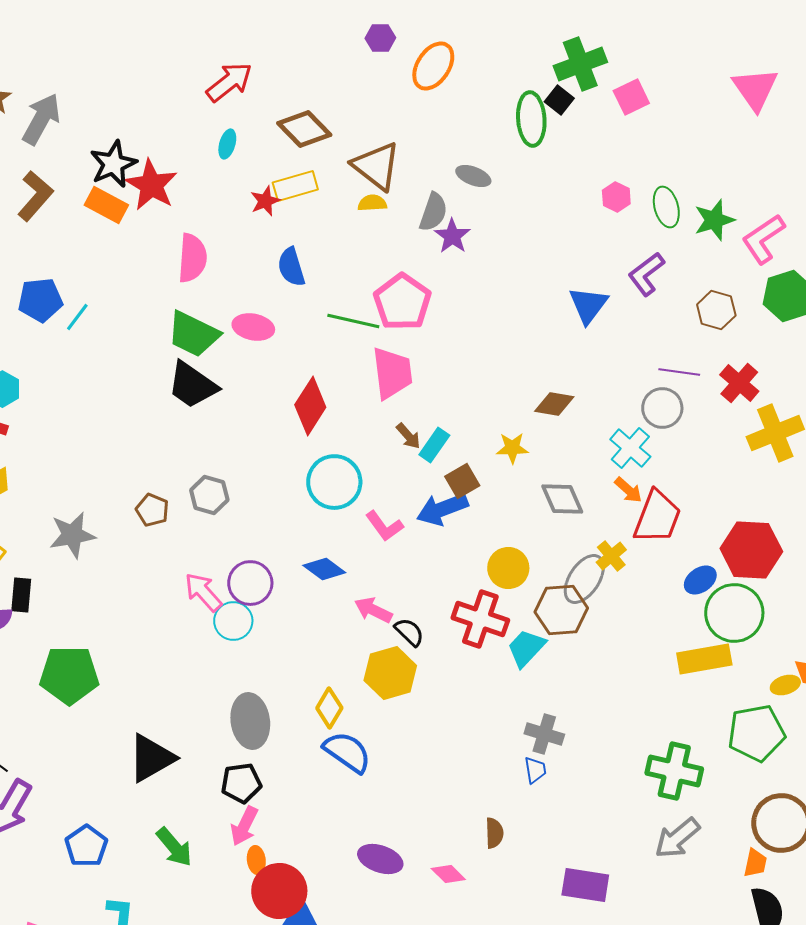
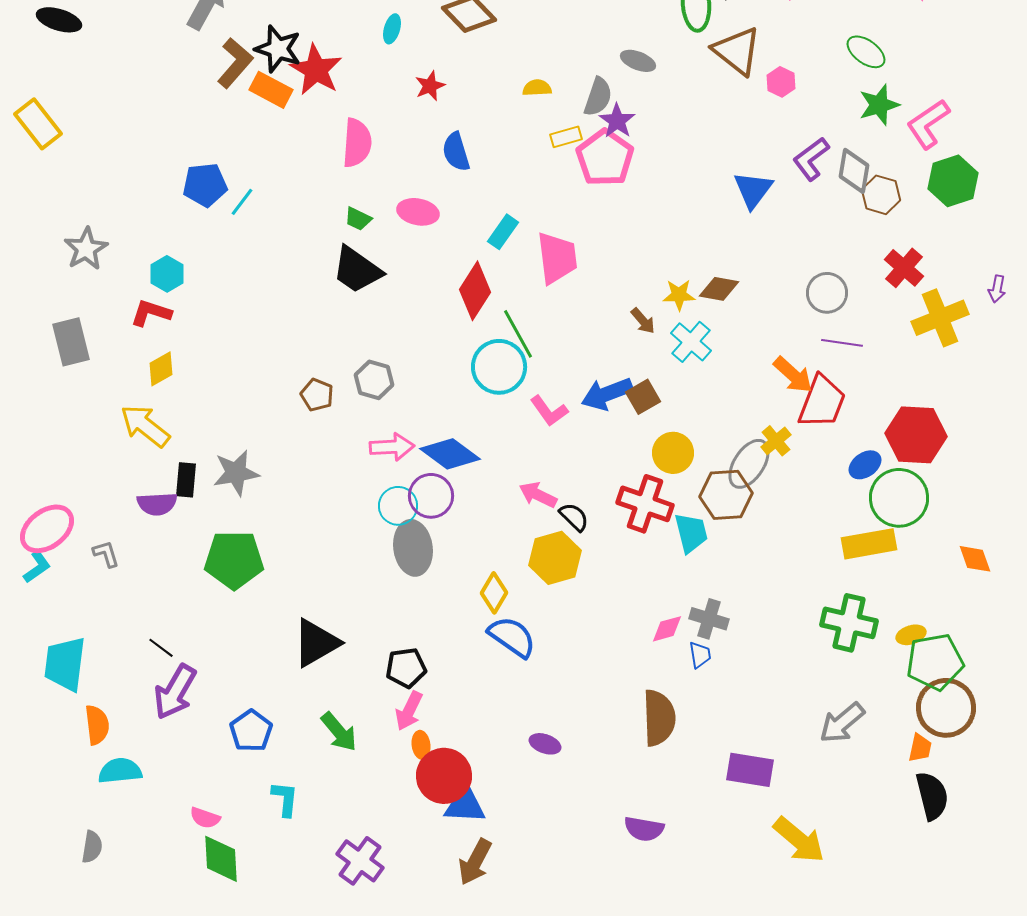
black star: (113, 164) -> (278, 49), turned -30
brown triangle: (376, 166) -> (737, 51), moved
yellow rectangle: (295, 186) -> (566, 137), moved, size x0.7
brown L-shape: (35, 196) -> (235, 63), moved
green ellipse: (666, 207) -> (866, 52), moved, turned -39
pink pentagon: (402, 302) -> (605, 158), moved
green line: (353, 321) -> (518, 334), moved, turned 48
green trapezoid: (193, 334) -> (358, 219), size x0.5
purple line: (679, 372) -> (842, 343), moved
brown arrow: (408, 436) -> (643, 321), moved
cyan rectangle: (434, 445) -> (503, 232), moved
yellow star: (512, 448) -> (679, 295), moved
cyan cross: (630, 448) -> (691, 342), moved
brown square: (462, 481) -> (643, 397), moved
orange arrow: (628, 490) -> (793, 375), size x1.4
gray diamond: (562, 499) -> (854, 171), moved, turned 33
gray star: (72, 535) -> (236, 473), moved
blue diamond: (324, 569) -> (450, 454), moved, size x1.4
purple circle: (250, 583) -> (431, 496), moved
pink arrow: (203, 592) -> (392, 447), moved, turned 129
cyan trapezoid: (526, 648) -> (691, 533), turned 123
yellow ellipse: (785, 685) -> (911, 635), moved
gray ellipse: (250, 721) -> (413, 548), moved
green pentagon: (756, 733) -> (935, 662), moved
green cross: (674, 771) -> (849, 623), moved
brown semicircle: (494, 833) -> (659, 718), size x1.8
purple ellipse: (380, 859) -> (545, 744), size x0.7
pink diamond: (448, 874) -> (667, 629), moved, turned -60

